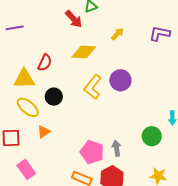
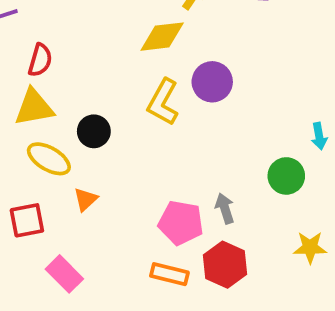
yellow diamond: (84, 52) -> (162, 37), moved
red semicircle: (45, 63) -> (40, 60), moved

